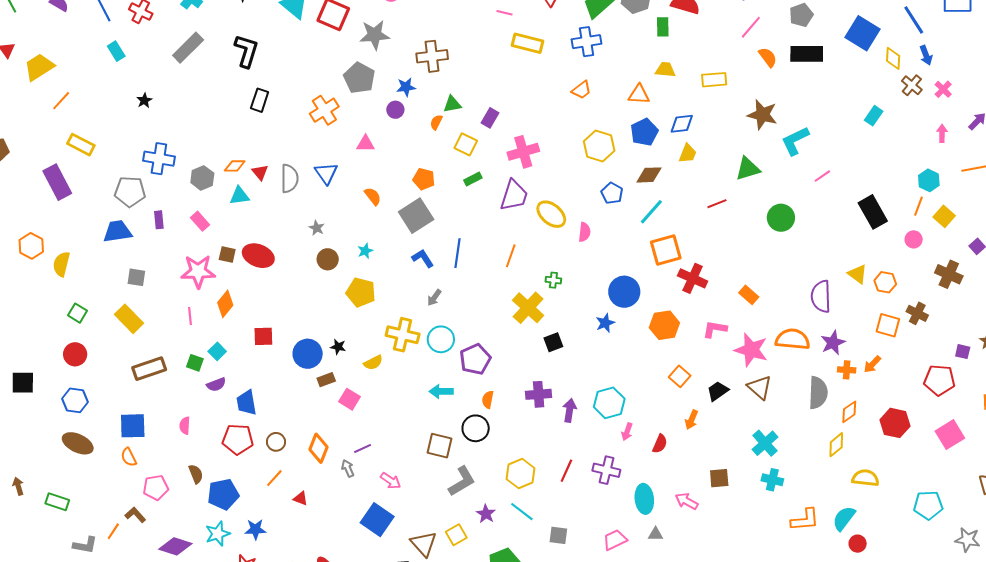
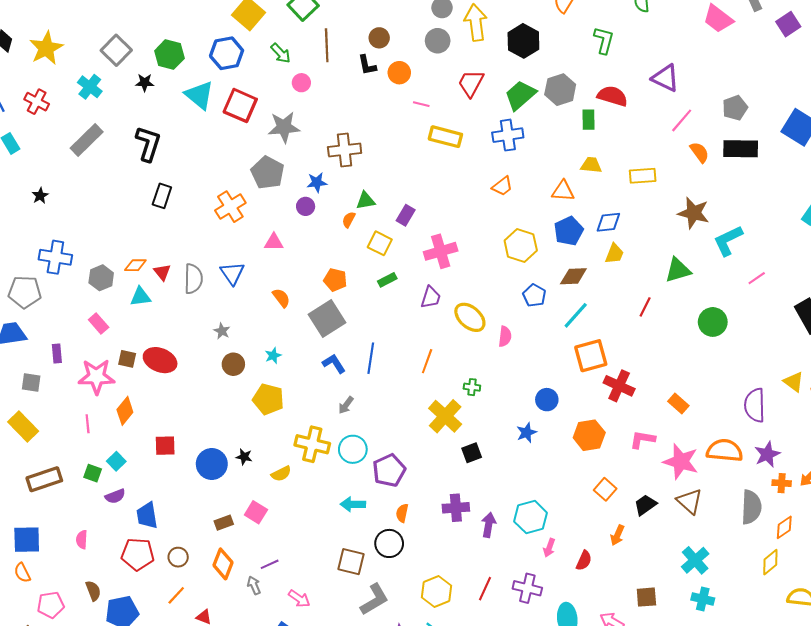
purple trapezoid: (514, 195) -> (431, 297), size x0.7
red line: (717, 204) -> (645, 307), turned -42
purple rectangle: (159, 220) -> (57, 354), moved
blue circle: (624, 292) -> (547, 400), size x0.7
brown rectangle: (326, 380) -> (224, 523), moved

